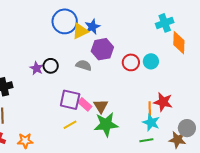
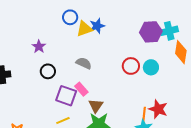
blue circle: (65, 21) -> (70, 17), size x0.6
purple hexagon: (102, 49) -> (151, 32), moved
black circle: (51, 66) -> (48, 71), moved
purple star: (37, 68) -> (39, 47), moved
pink rectangle: (85, 104) -> (81, 89), moved

